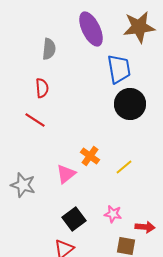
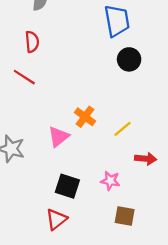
black circle: (130, 104) -> (129, 59), size x0.7
black square: (74, 219) -> (67, 186), turned -35
red arrow: (145, 227) -> (146, 159), moved

